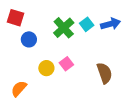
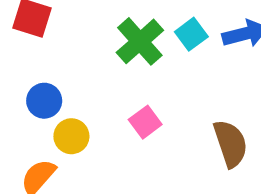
blue circle: (29, 39) -> (44, 101), moved
yellow circle: (46, 68) -> (71, 136), moved

